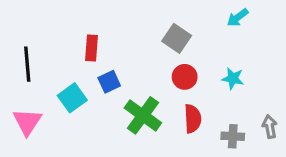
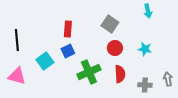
cyan arrow: (238, 17) -> (148, 11), turned -64
red rectangle: (92, 48) -> (68, 29), moved
green cross: (143, 115) -> (89, 72), turned 30
pink triangle: (27, 122) -> (17, 76), turned -48

